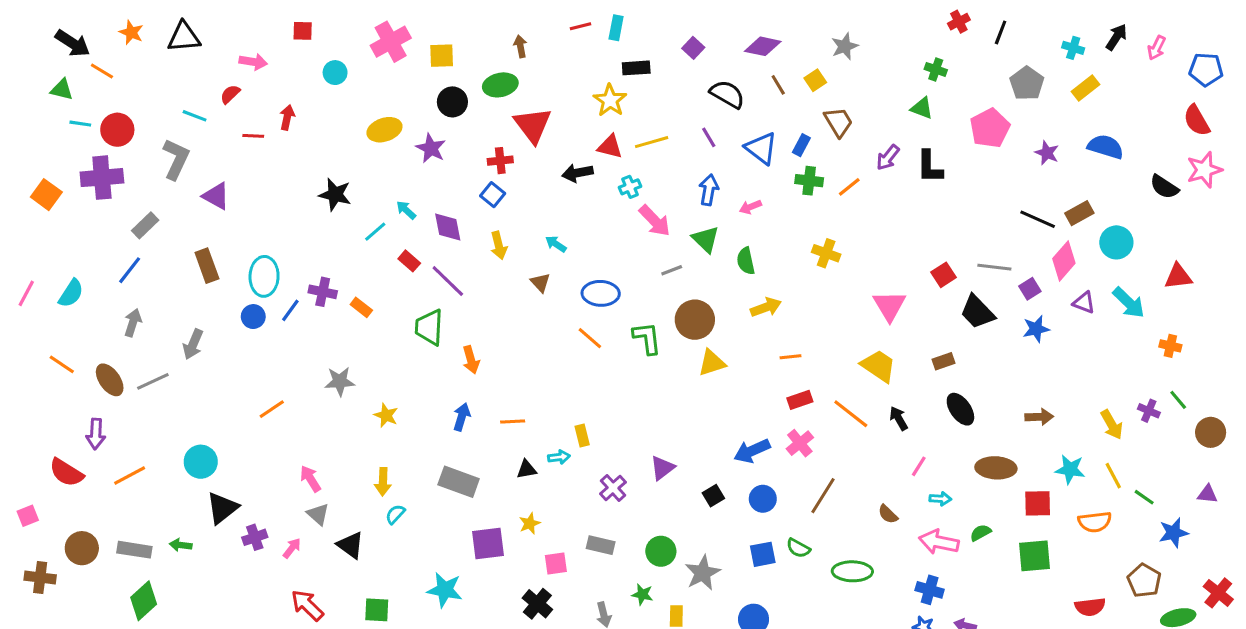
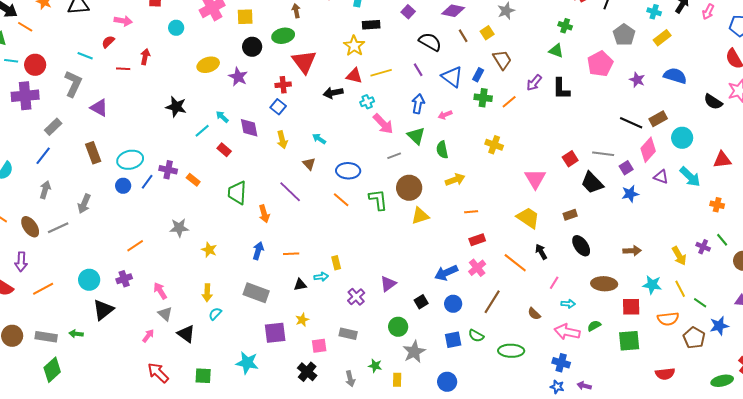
cyan ellipse: (264, 276) -> (130, 160), turned 75
purple line: (448, 281) -> (290, 192), moved
orange line: (851, 414) -> (515, 263), moved
purple cross: (255, 537) -> (124, 279), moved
green circle: (661, 551) -> (398, 327), moved
brown pentagon: (1144, 581) -> (694, 338), moved

